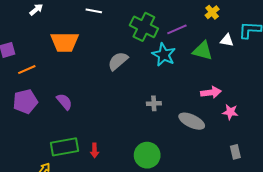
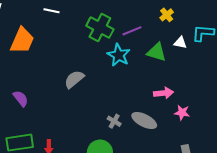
orange trapezoid: (65, 42) -> (22, 40), turned -68
gray semicircle: (118, 61) -> (74, 79), moved
gray cross: (154, 103) -> (114, 121), moved, turned 32

